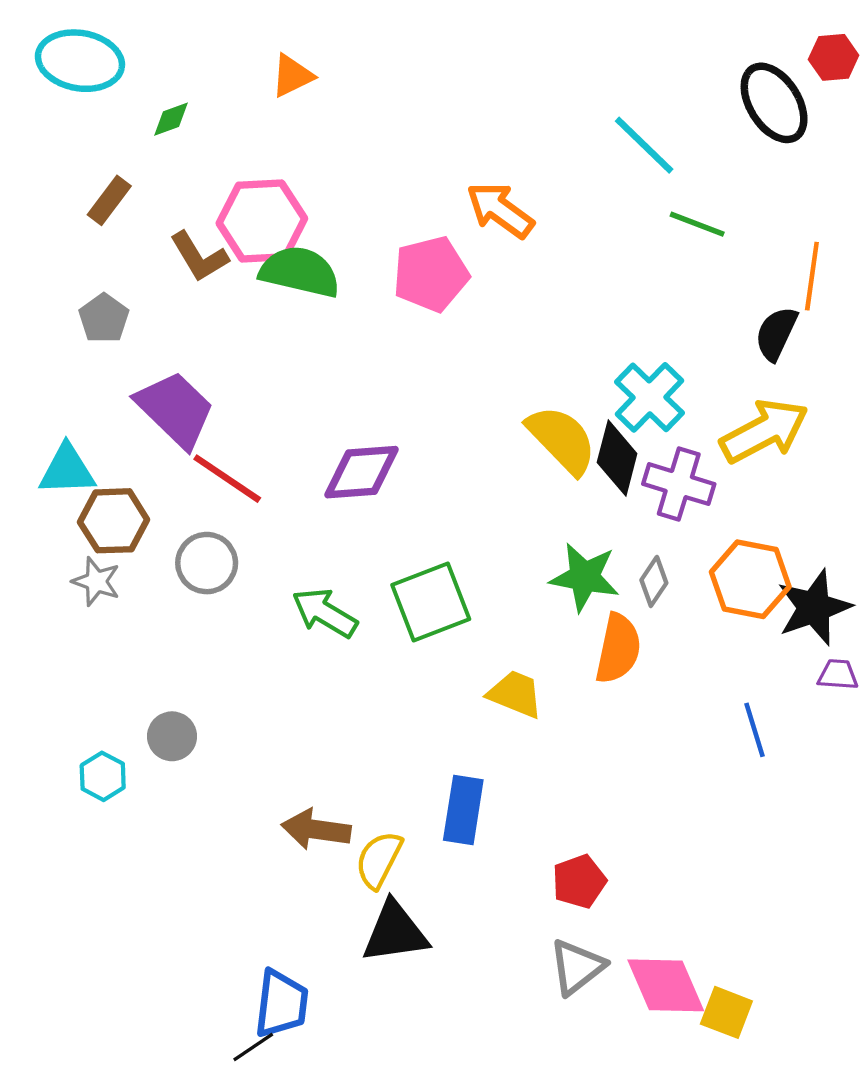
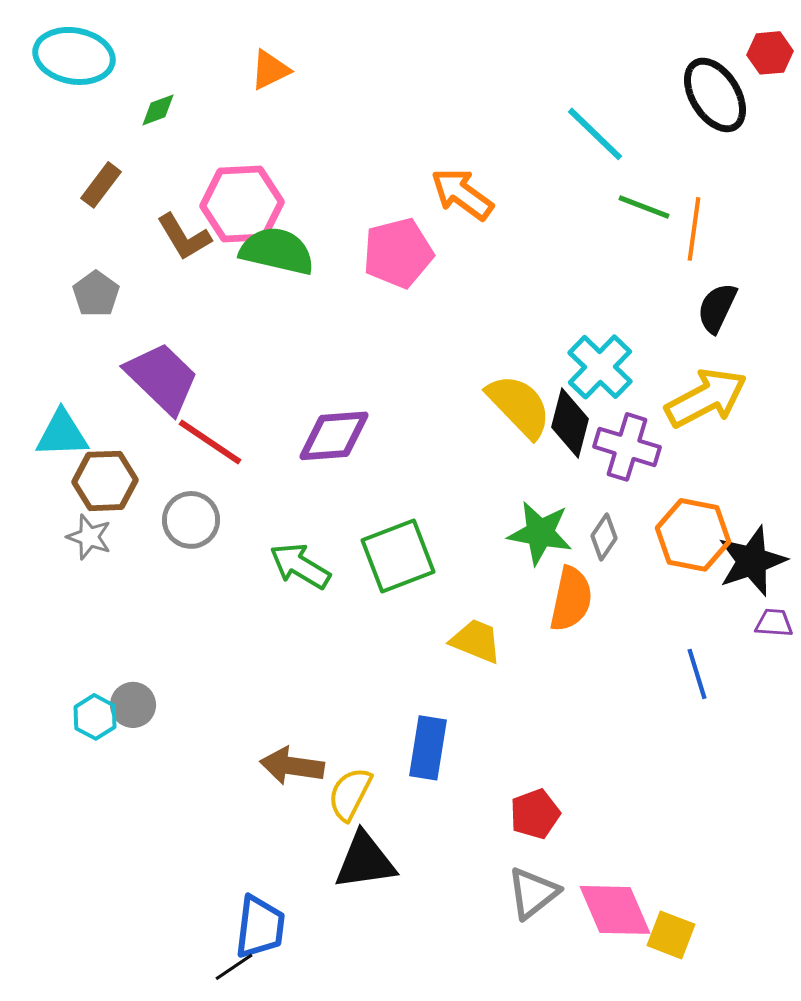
orange line: (812, 276) -> (694, 229), moved
gray circle: (172, 736) -> (133, 705), moved

